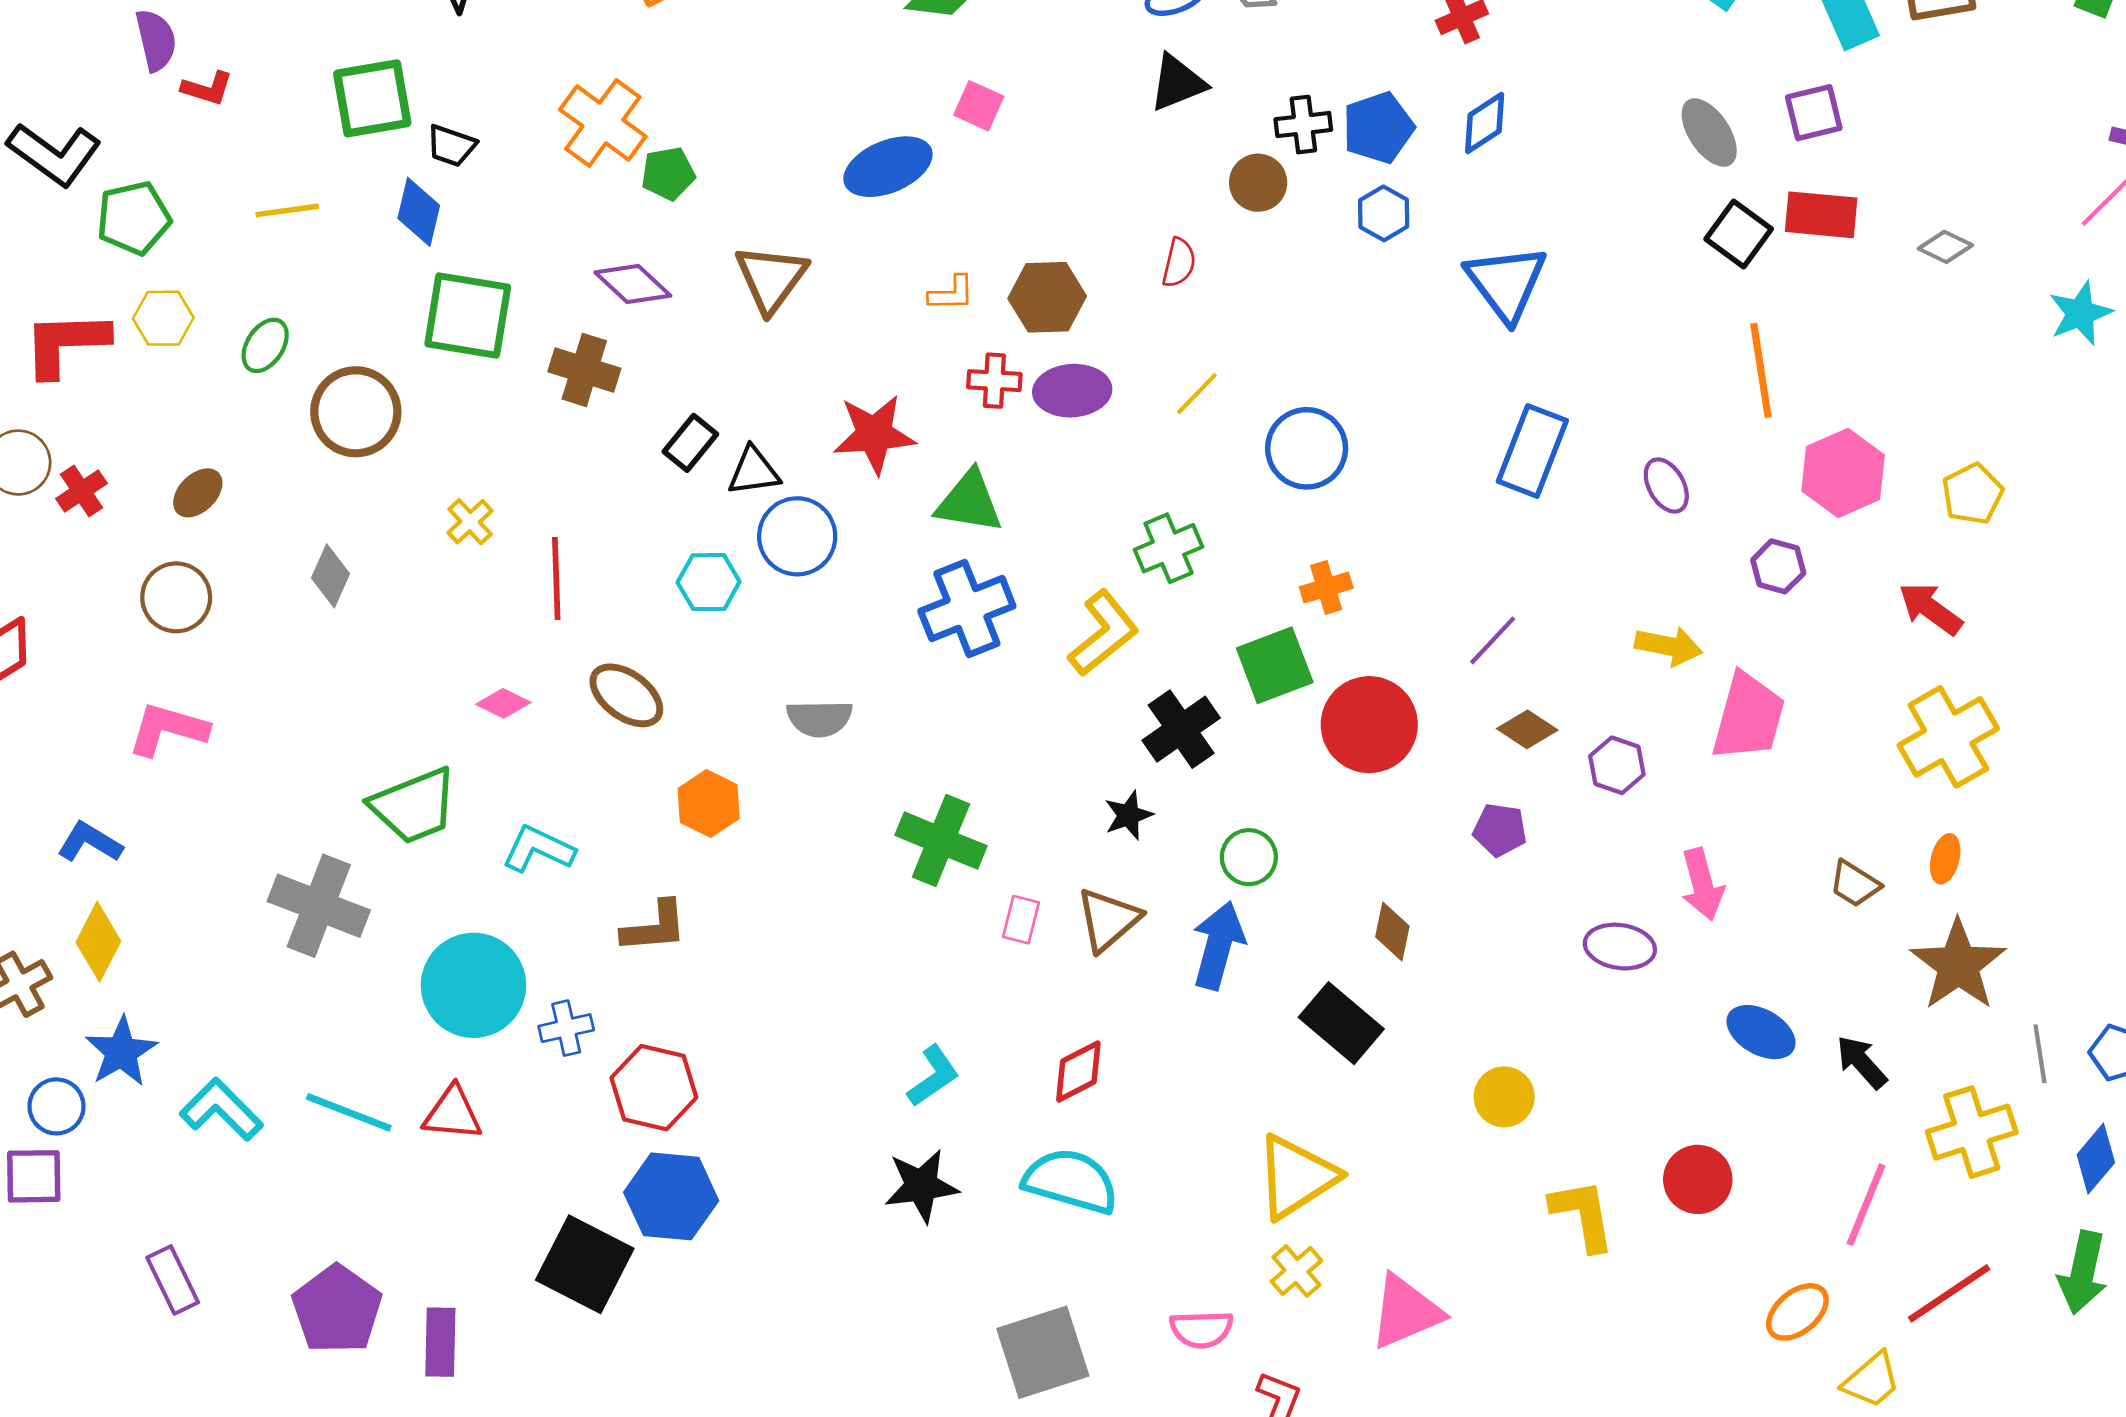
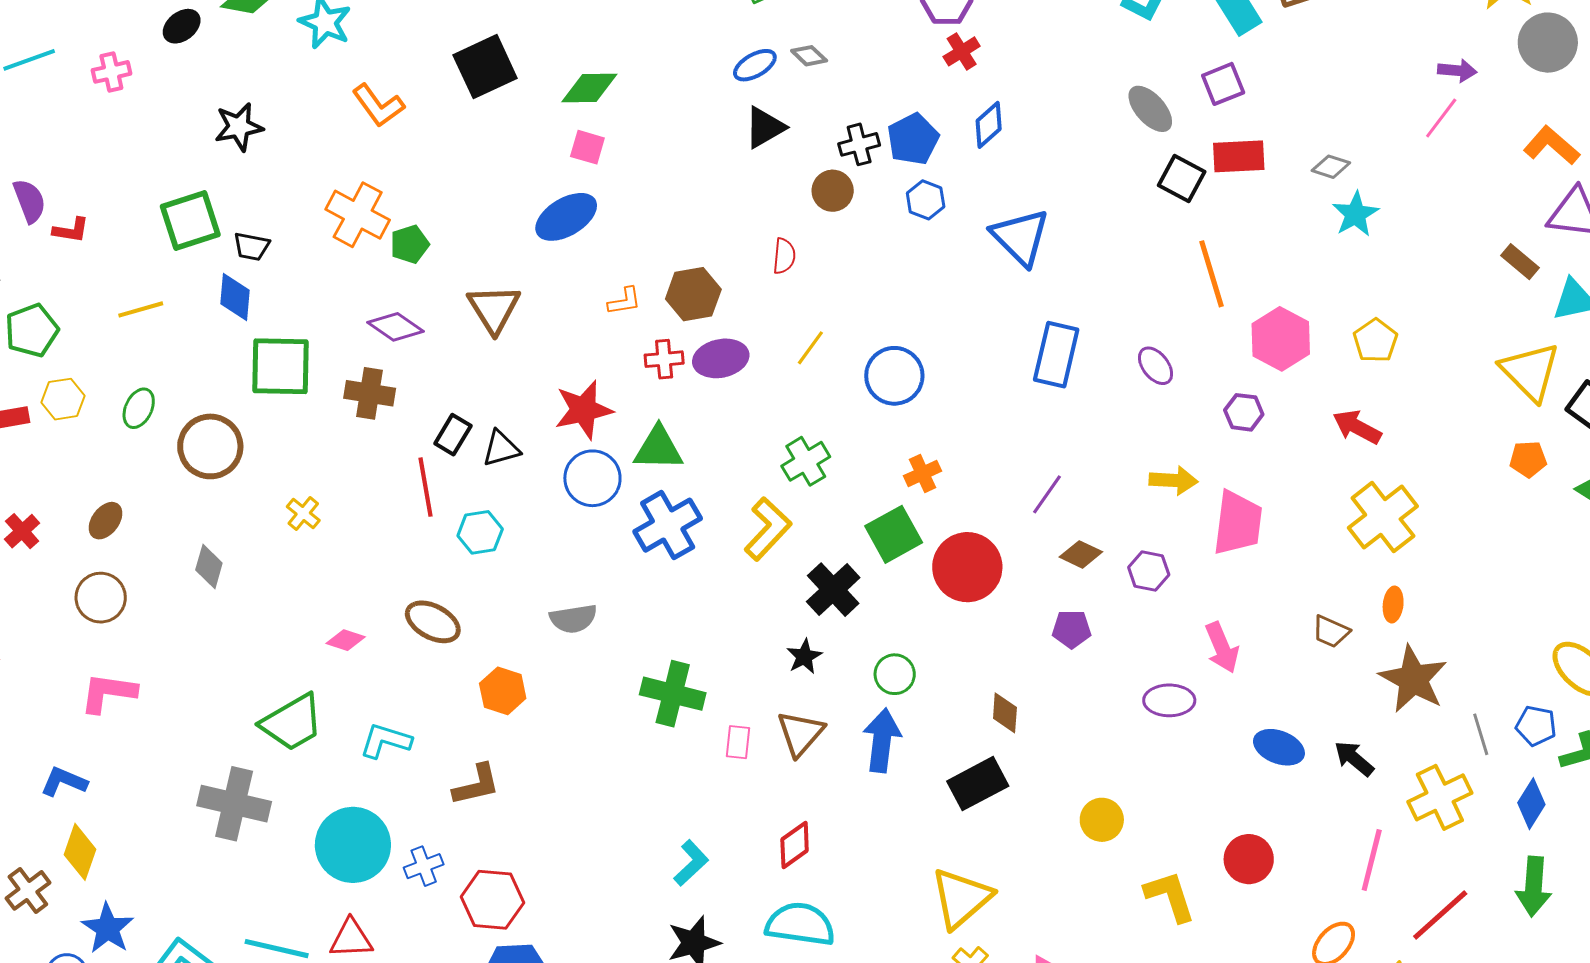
pink square: (979, 106) -> (587, 147), moved
cyan star: (2080, 313) -> (1355, 214), moved
blue circle: (797, 536) -> (592, 478), moved
red line: (556, 579) -> (426, 487), moved
black rectangle: (1341, 1023) -> (978, 784), turned -60

